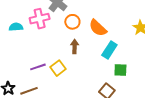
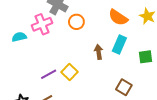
orange semicircle: (98, 28) -> (118, 17), moved
brown arrow: (75, 46) -> (99, 52), moved
green square: (120, 70) -> (146, 57), moved

